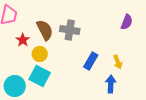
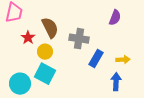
purple semicircle: (127, 22) -> (115, 18), moved
gray cross: (70, 30) -> (79, 39), moved
yellow arrow: (118, 62) -> (123, 60), turned -72

